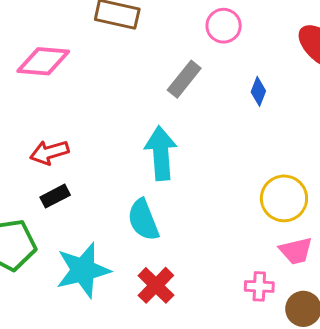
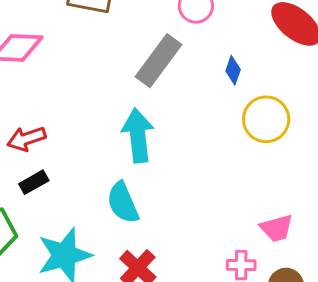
gray rectangle: (184, 79) -> (158, 61), size x1.4
yellow circle: (284, 198) -> (266, 119), moved

